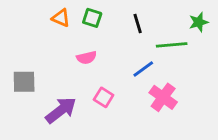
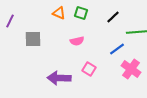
black line: (138, 24) -> (113, 17), turned 64
gray square: (24, 82) -> (33, 39), moved
purple arrow: (61, 110) -> (59, 78), turned -140

